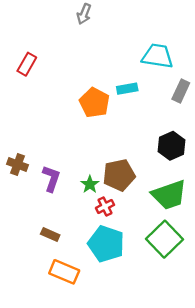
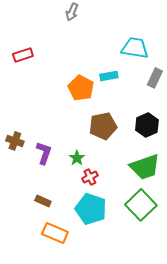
red rectangle: (27, 64) -> (23, 55), turned 42
brown pentagon: (119, 175) -> (103, 126), moved

